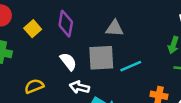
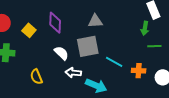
cyan line: (131, 66) -> (114, 62), moved, turned 60
yellow semicircle: (34, 86) -> (36, 77), turned -84

